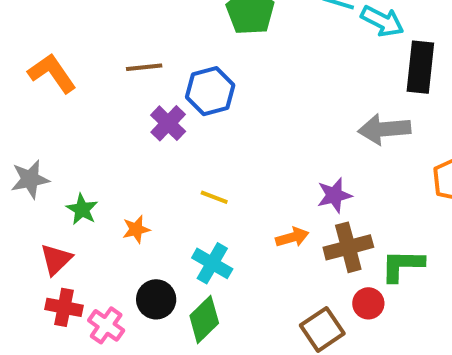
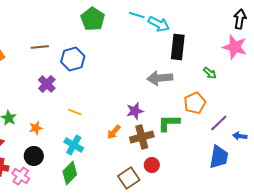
purple cross: (168, 123) -> (47, 84), moved
orange arrow: (292, 237) -> (114, 132), turned 147
green L-shape: (402, 265) -> (169, 123), moved
black circle: (156, 299) -> (34, 156), moved

